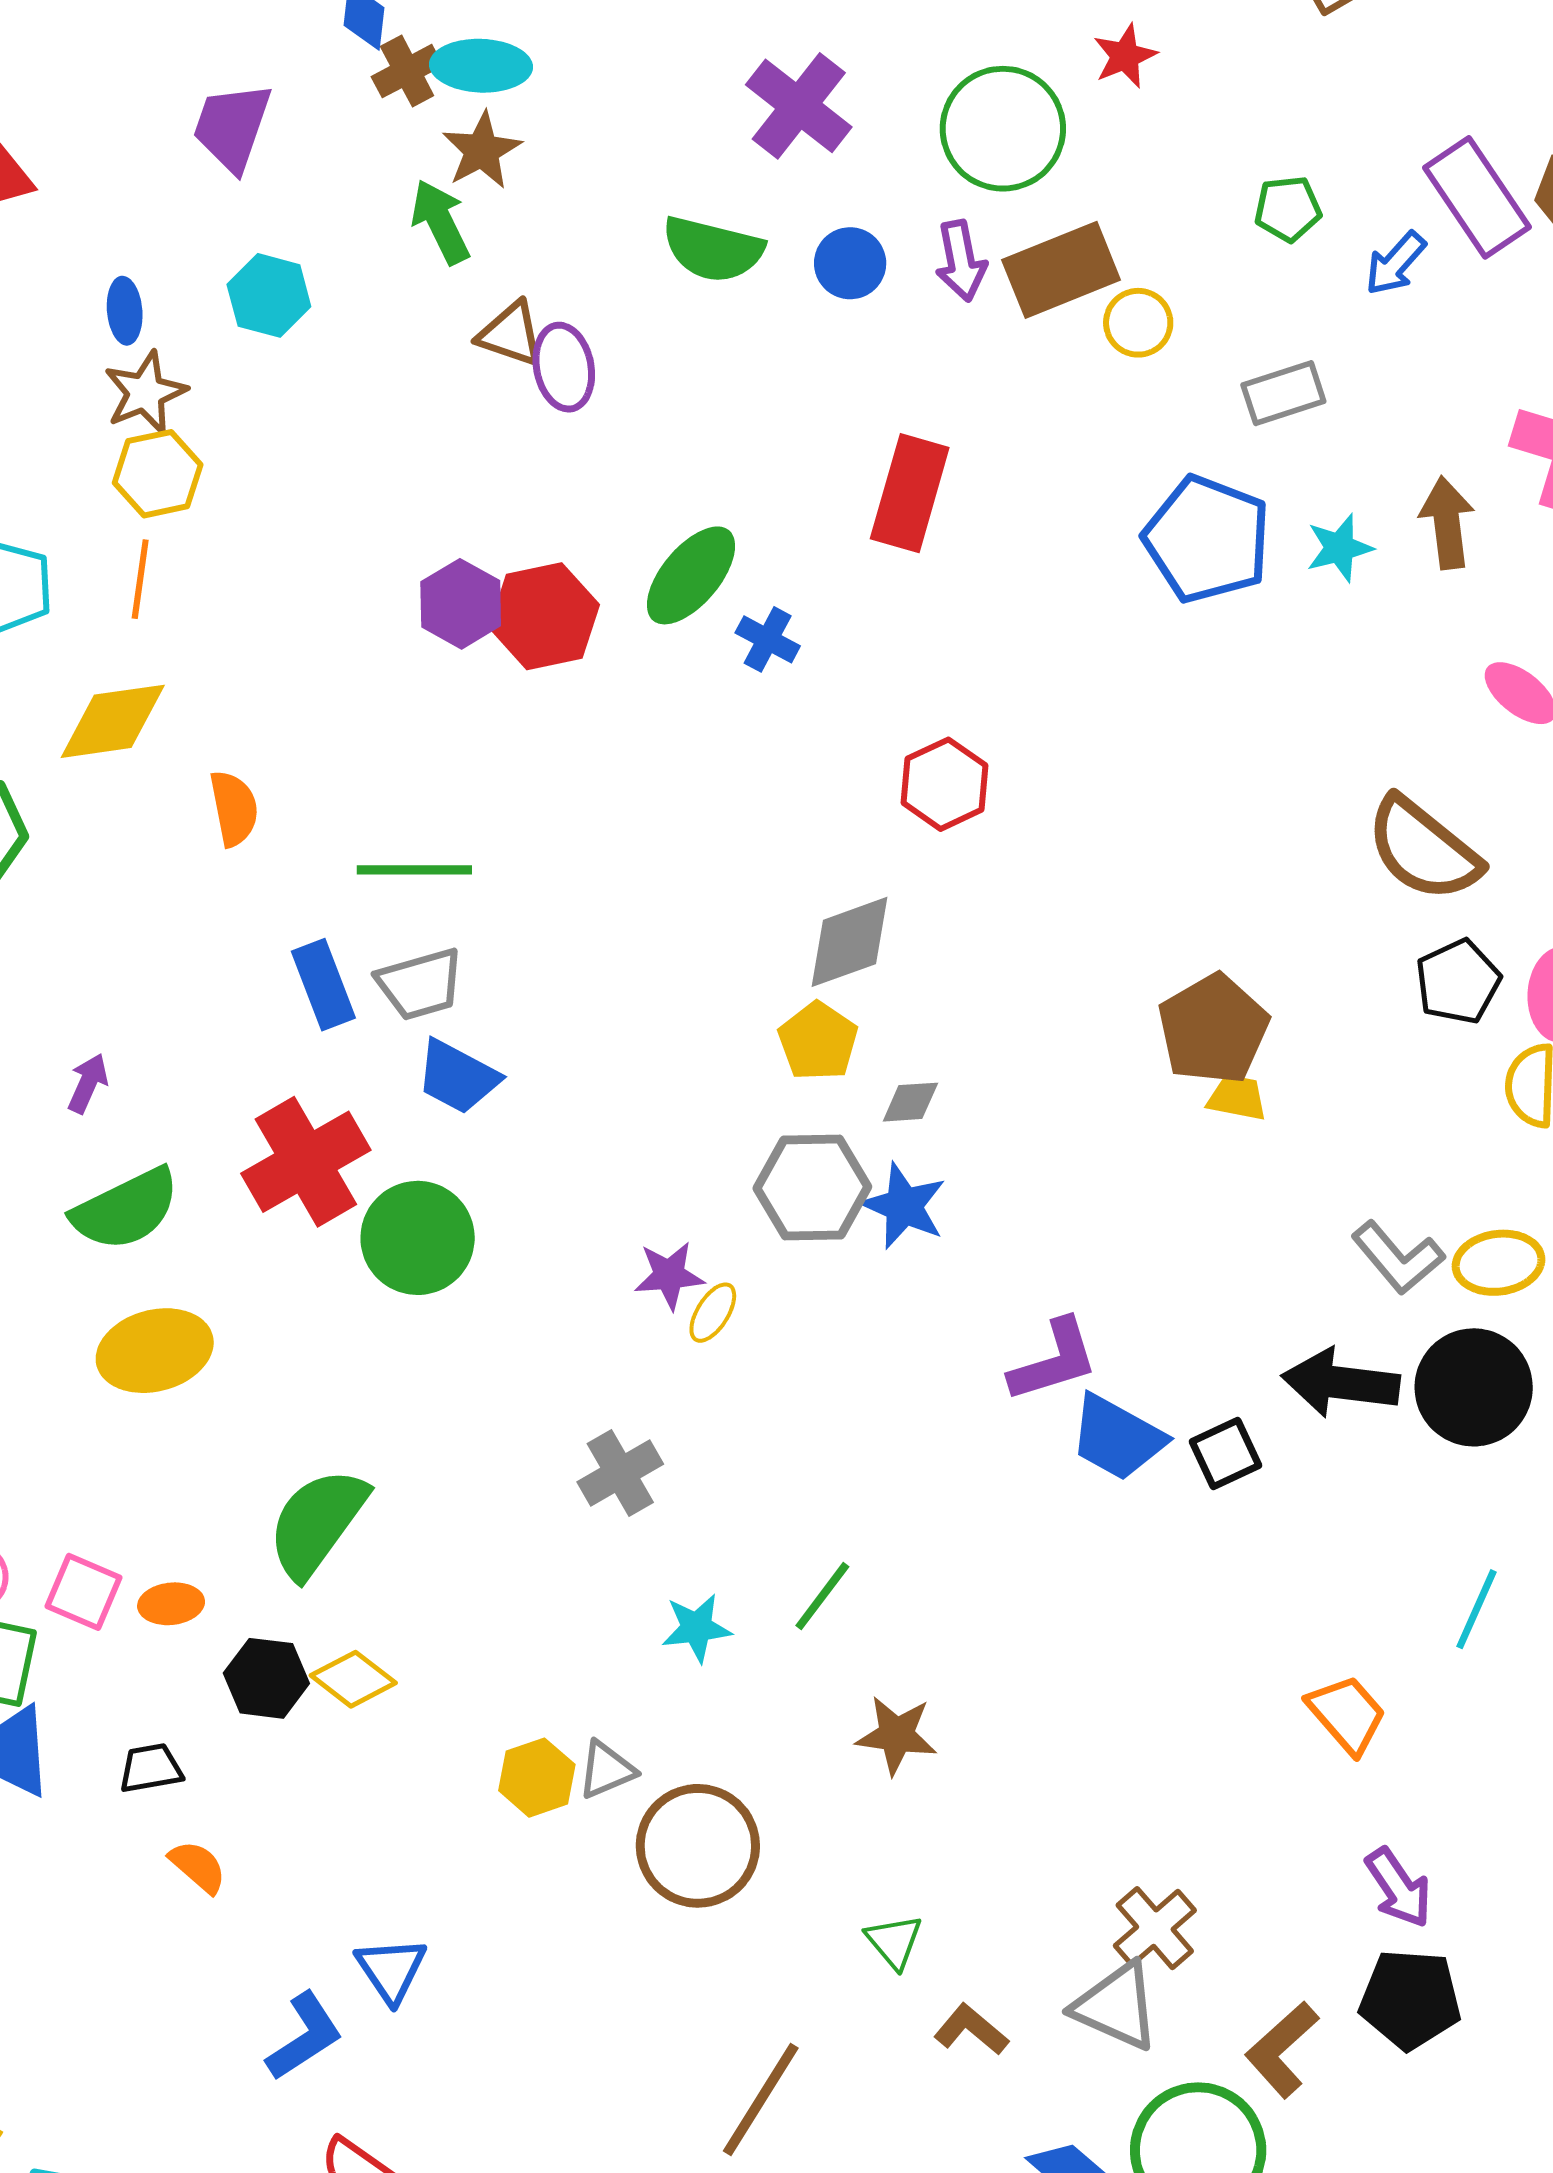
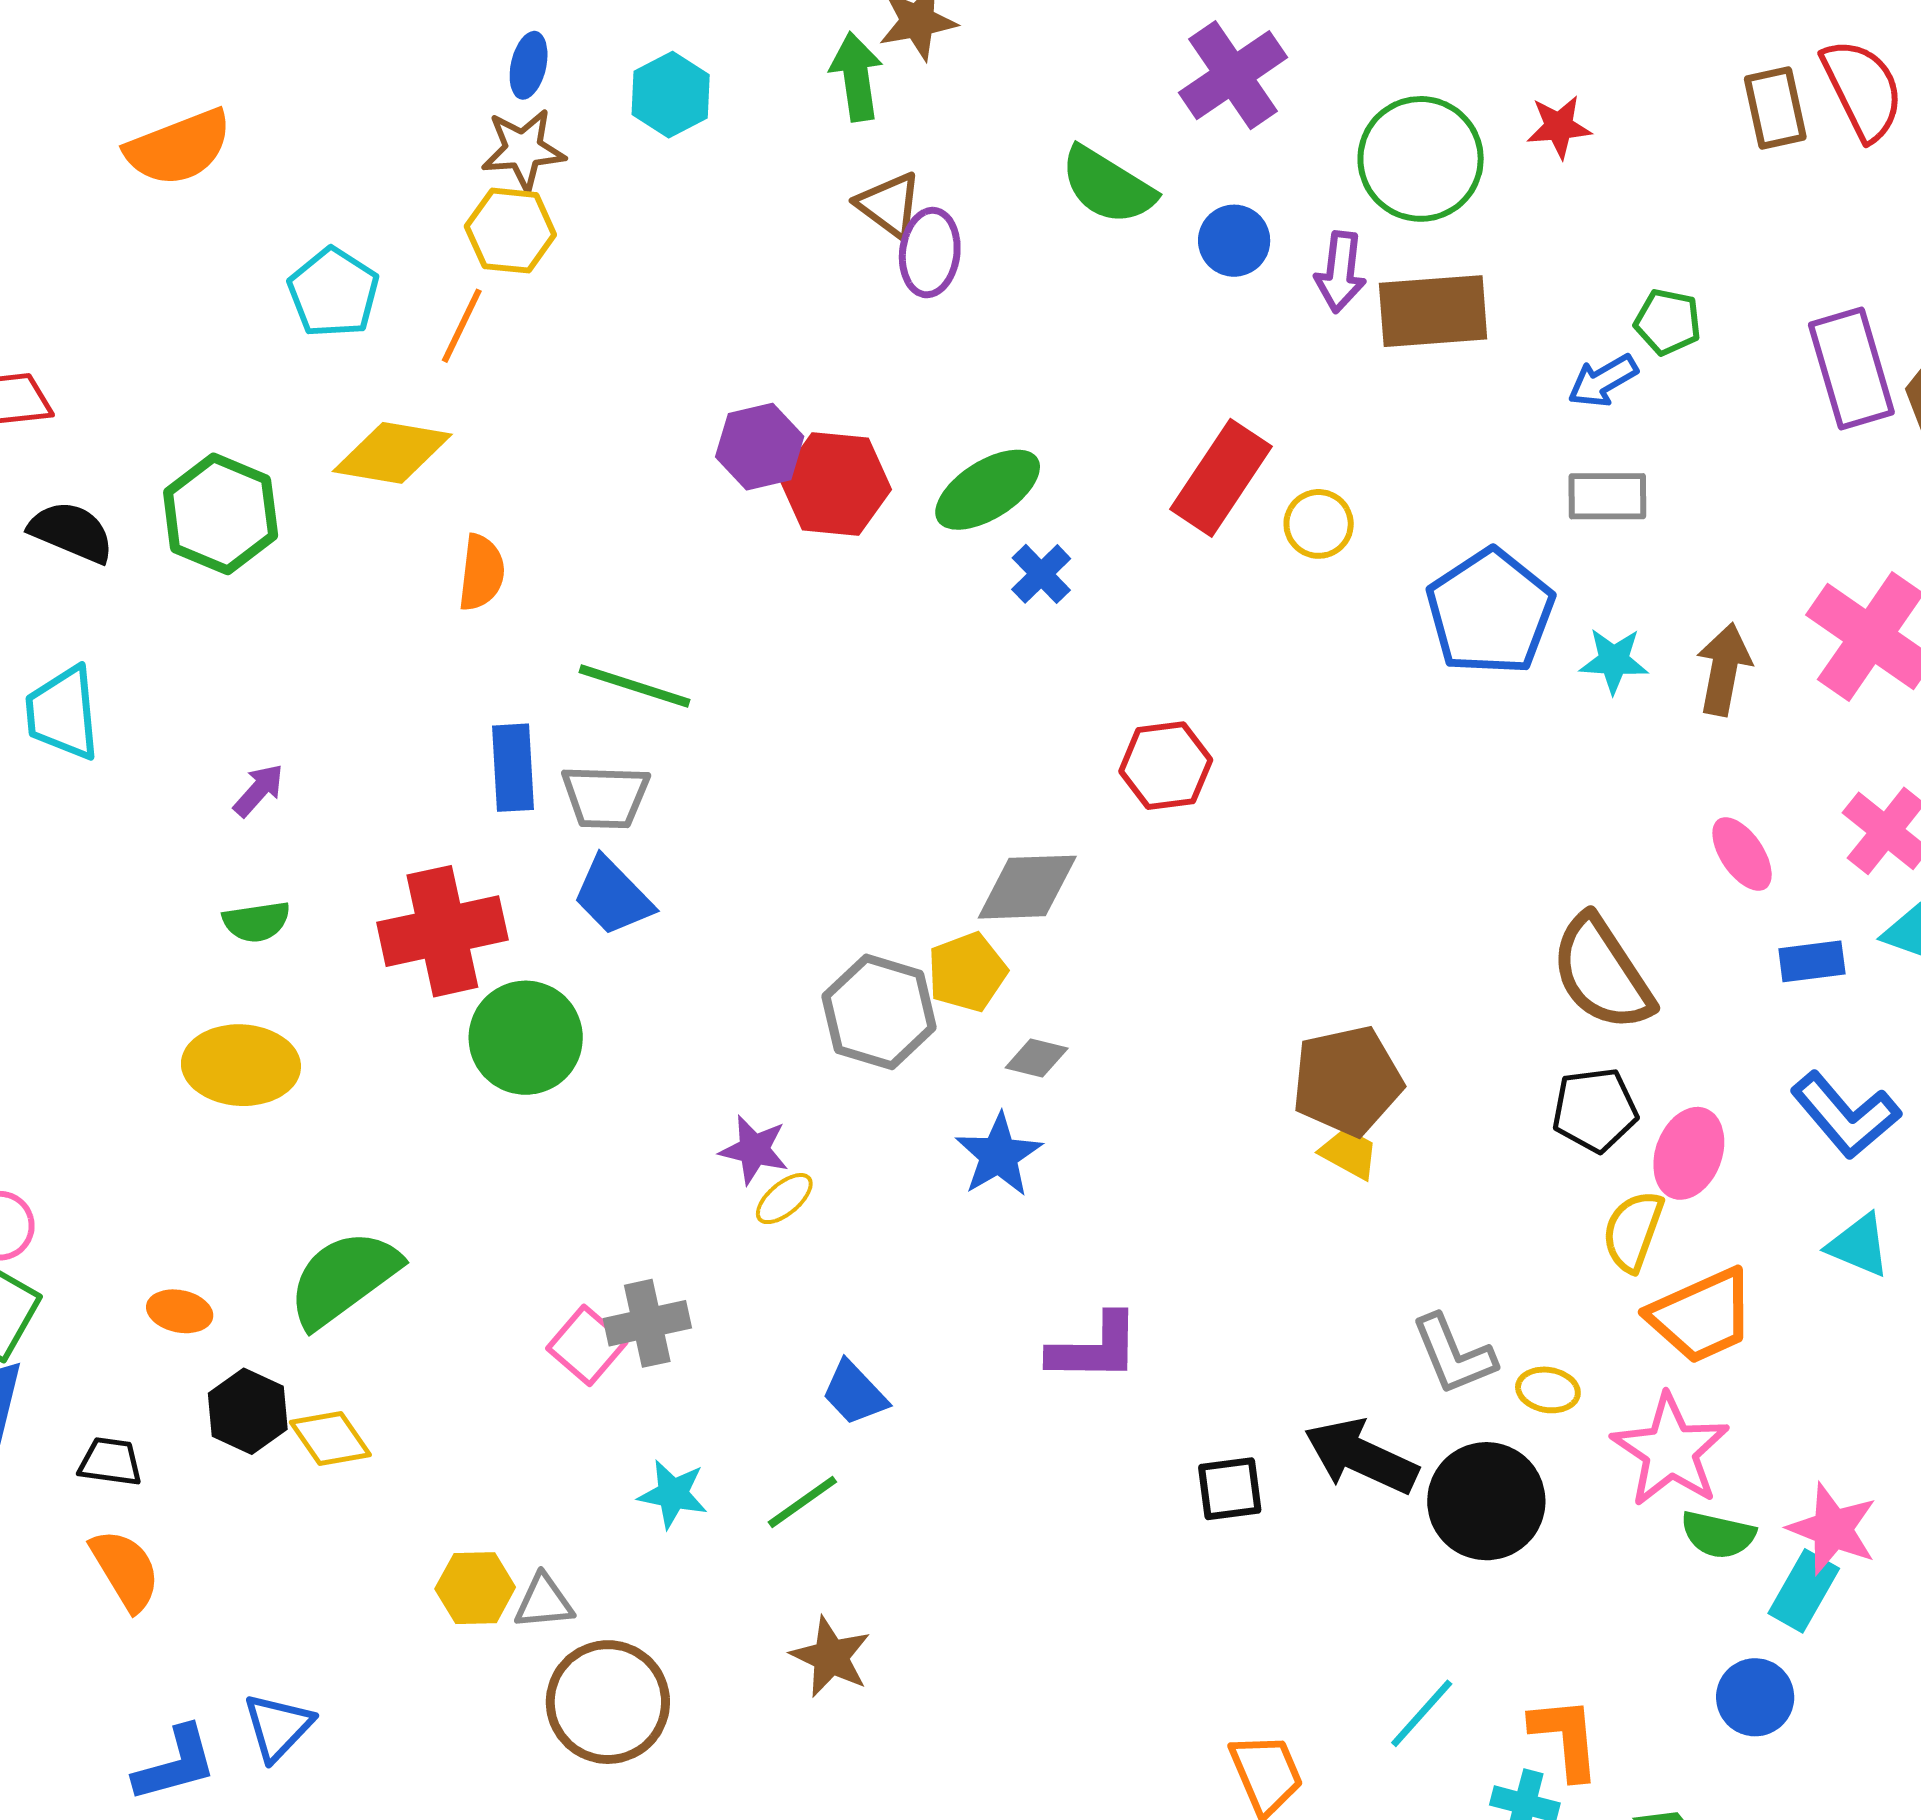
blue arrow: (1395, 263) -> (1603, 381), moved
yellow circle: (1138, 323) -> (1319, 524), moved
gray hexagon: (812, 1188) -> (879, 1012), moved
green semicircle: (126, 1209) -> (256, 922), size x0.6
yellow ellipse: (1499, 1263) -> (1548, 1390), size x0.7
blue trapezoid: (1117, 1438) -> (854, 1393), moved, size x0.7
pink square: (84, 1592) -> (587, 1345), moved
orange semicircle: (198, 1867) -> (125, 1570), size x1.4

